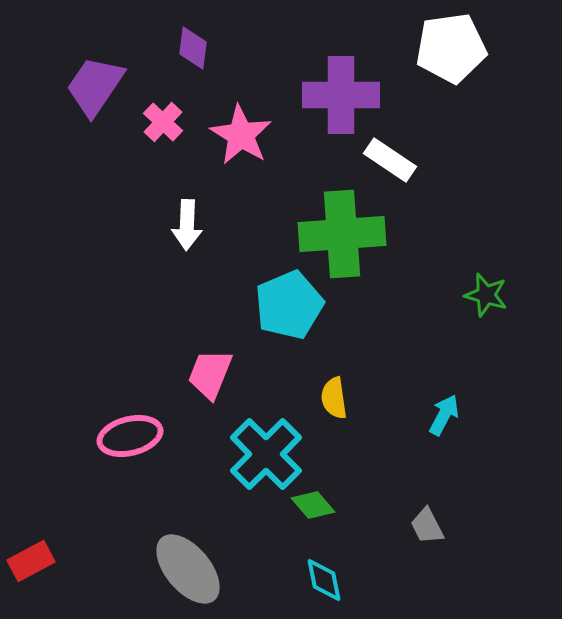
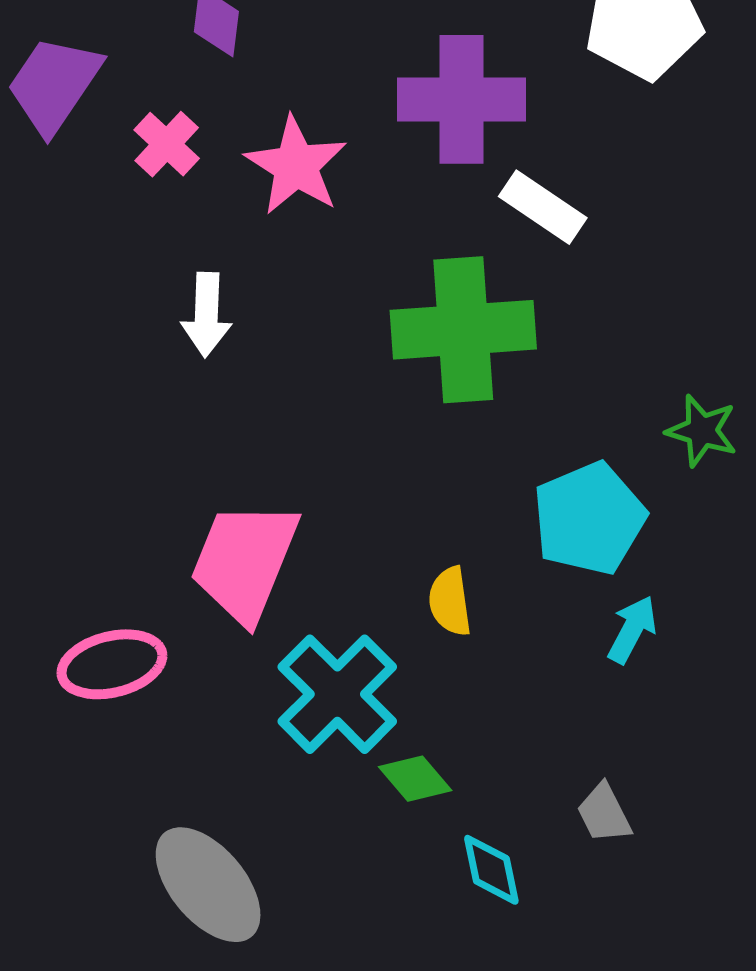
cyan pentagon: (289, 305) -> (589, 519), moved
pink trapezoid: (210, 374) -> (245, 562), size x1.5
cyan diamond: (324, 580) -> (491, 870), moved

